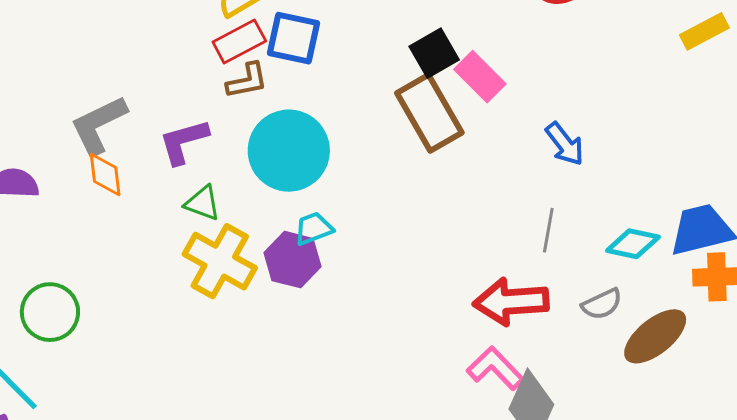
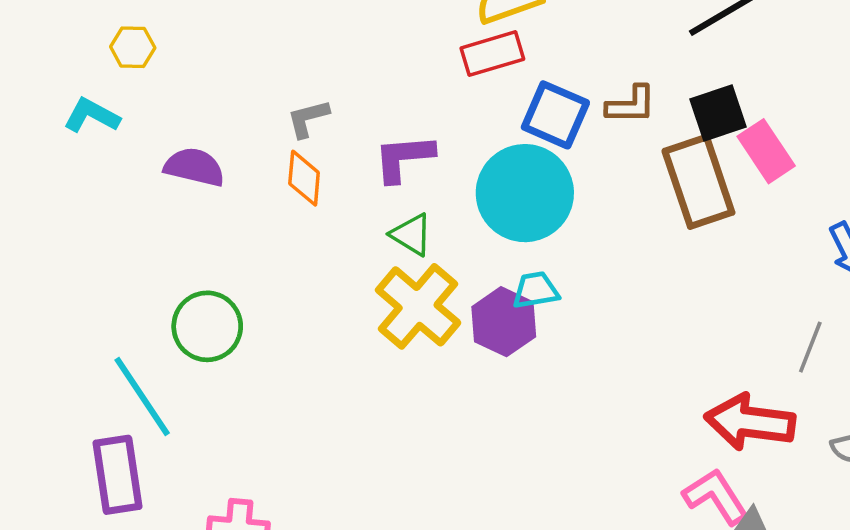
blue square: (293, 38) -> (555, 115), moved
brown L-shape: (247, 81) -> (631, 105), moved
gray L-shape: (99, 125) -> (308, 118), size x0.6

